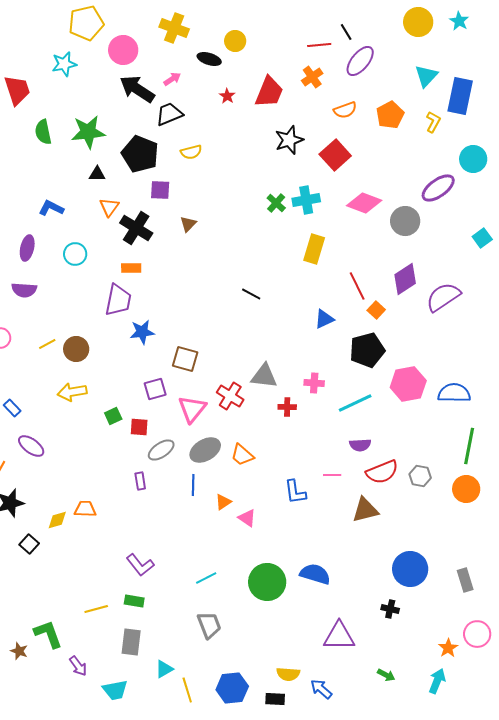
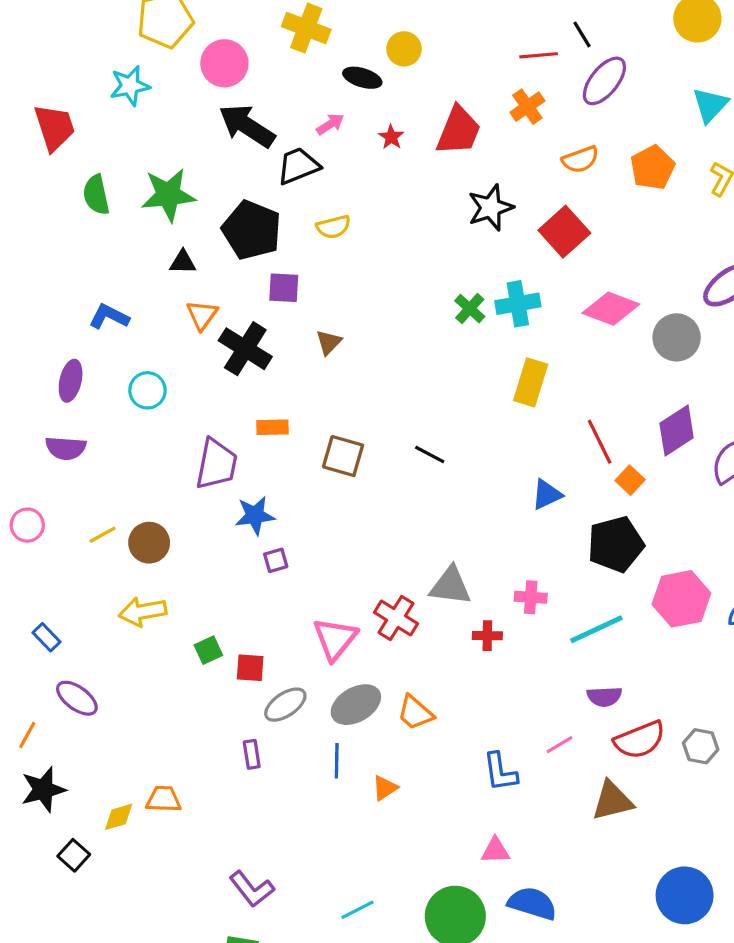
pink arrow: (172, 79) -> (330, 124), moved
orange rectangle: (131, 268) -> (273, 427), moved
brown square: (185, 359) -> (343, 456), moved
purple square: (155, 389) -> (276, 560), moved, size x0.7
pink line: (332, 475) -> (560, 745), turned -30
pink triangle: (247, 518) -> (495, 850), moved, turned -36

